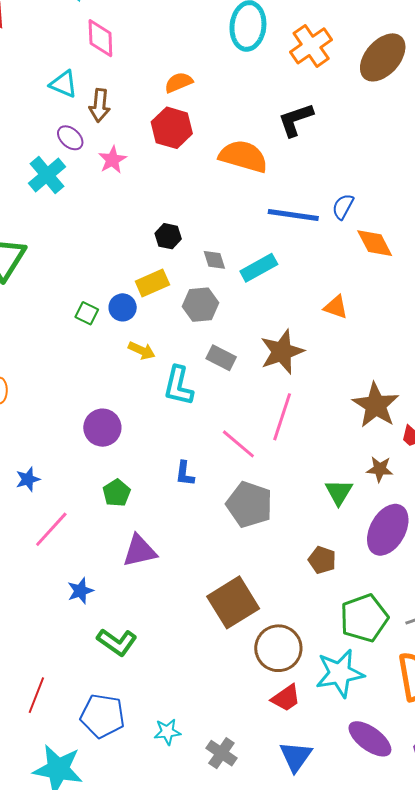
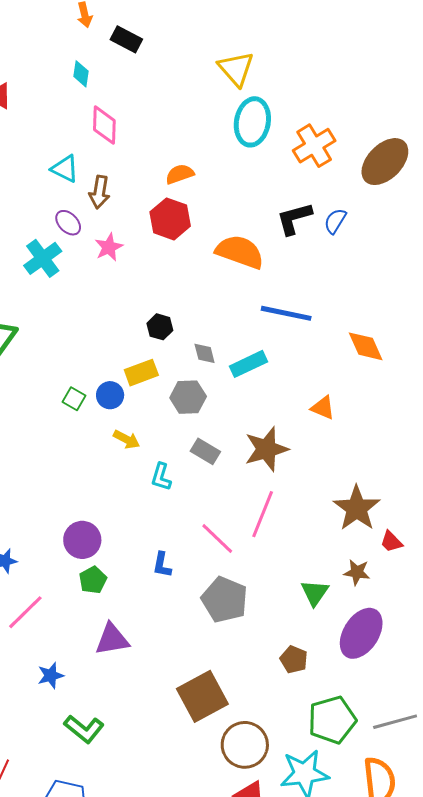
blue semicircle: (343, 207) -> (335, 221), moved
cyan L-shape: (178, 386) -> (161, 477), size x0.7
purple circle: (102, 428) -> (82, 540), moved

